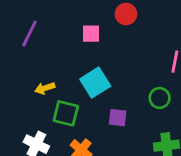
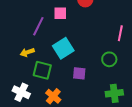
purple line: (29, 34) -> (38, 26), moved

